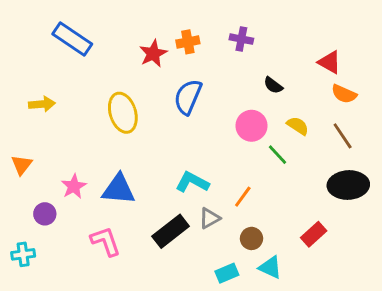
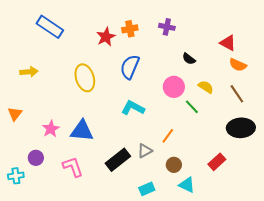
cyan L-shape: (192, 182) -> (133, 108), moved
purple circle: (45, 214) -> (36, 158), moved
cyan rectangle: (227, 273) -> (147, 189), moved

